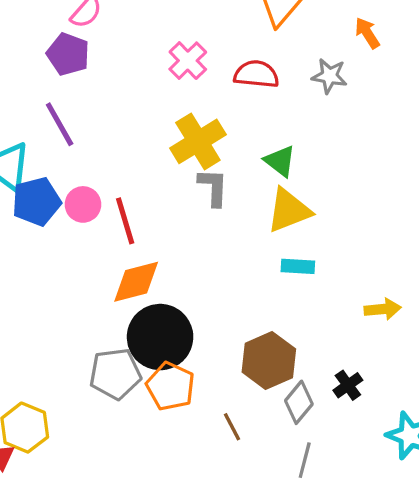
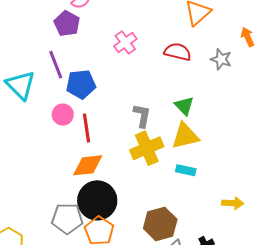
pink cross: (188, 61) -> (125, 42), moved
yellow cross: (198, 141) -> (147, 148), moved
blue pentagon: (36, 202) -> (81, 84), moved

